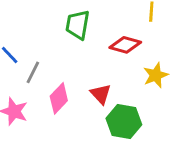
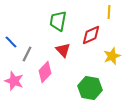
red diamond: (125, 45) -> (91, 35), turned -40
red triangle: (101, 94) -> (63, 50), moved

